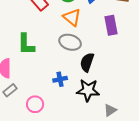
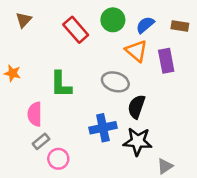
orange triangle: (72, 17) -> (136, 51), moved
blue cross: (60, 79) -> (103, 128), size x1.5
pink circle: (35, 104) -> (58, 159), moved

